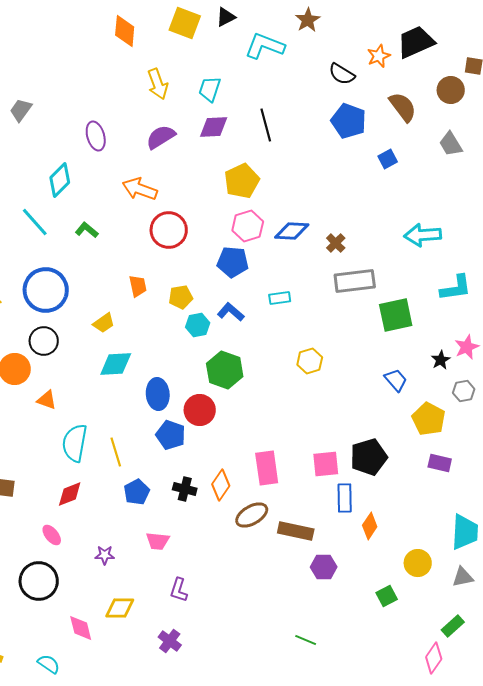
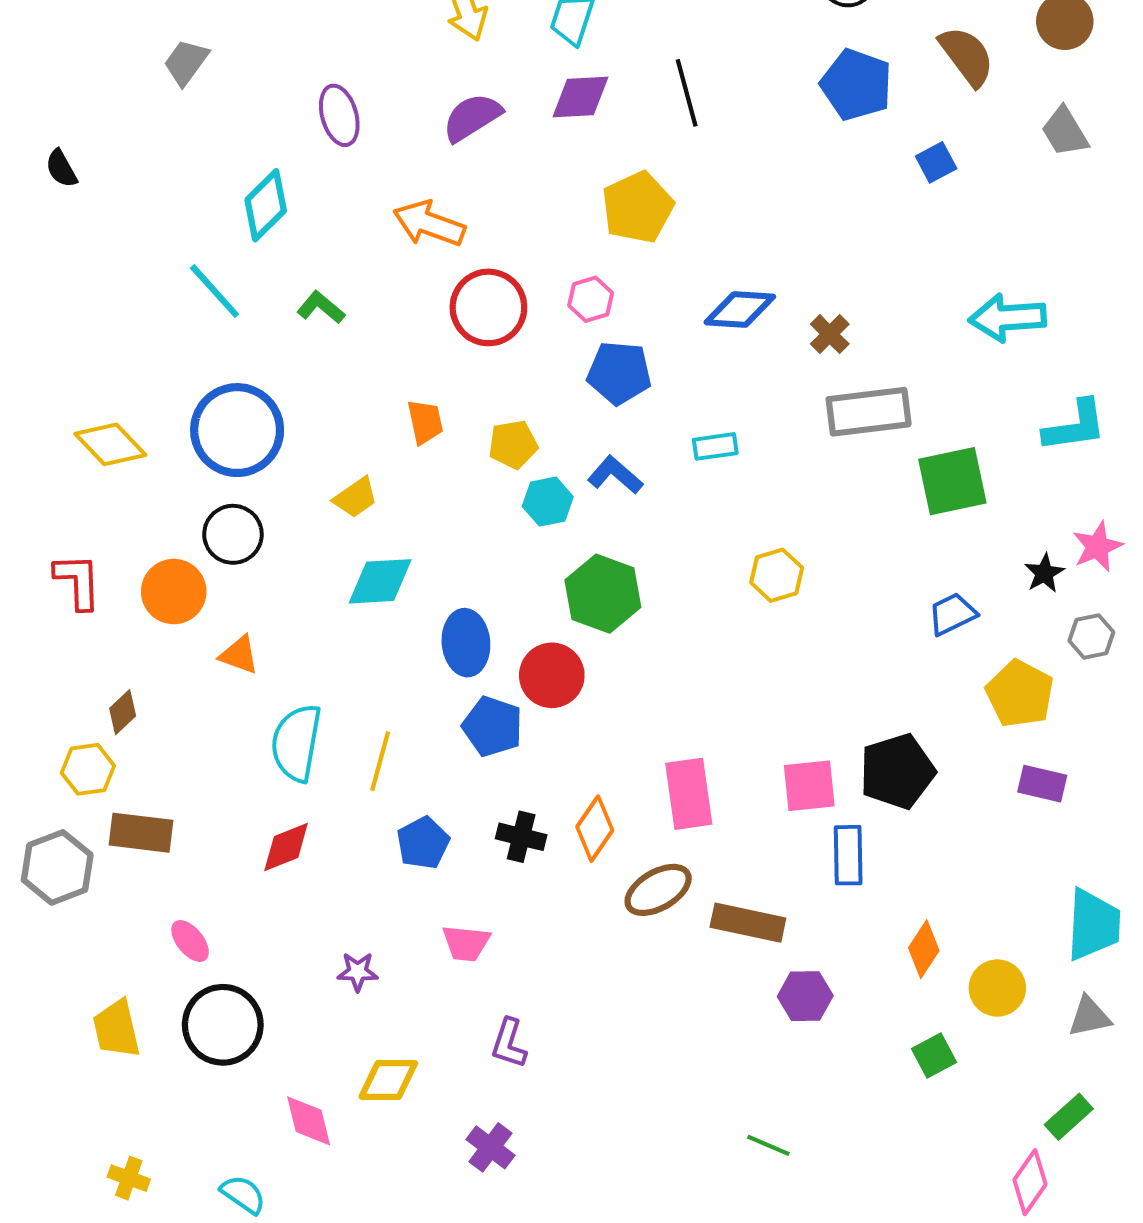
pink hexagon: (248, 226) -> (591, 299), moved, size x0.7
blue trapezoid: (396, 380) -> (952, 614), turned -75
yellow line: (116, 452) -> (380, 761), turned 32
orange diamond: (370, 526) -> (924, 949), moved
pink ellipse: (52, 535) -> (190, 941), moved

